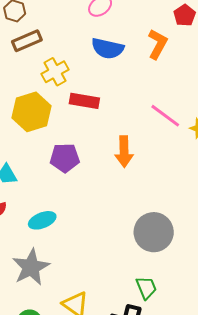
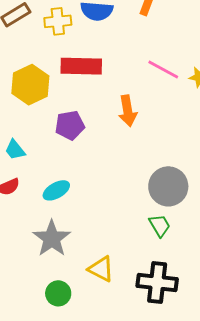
yellow cross: (55, 72) -> (58, 21), moved, turned 32
red rectangle: (84, 101) -> (81, 66), size x1.4
green trapezoid: (146, 288) -> (160, 226), moved

